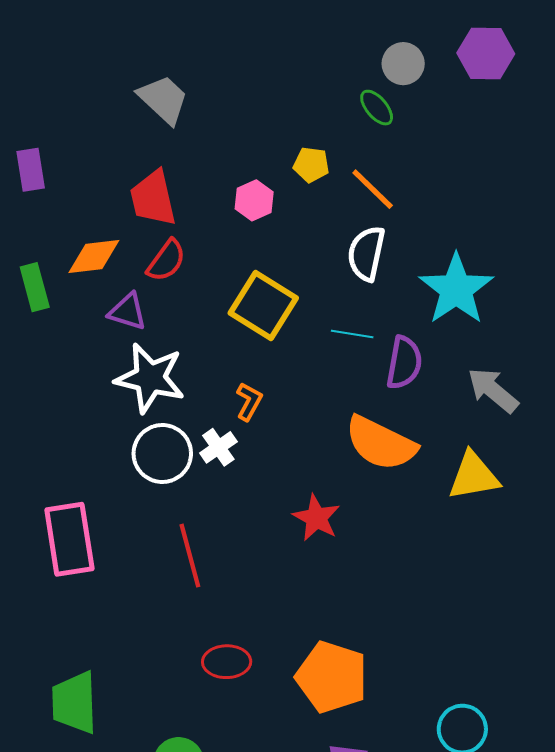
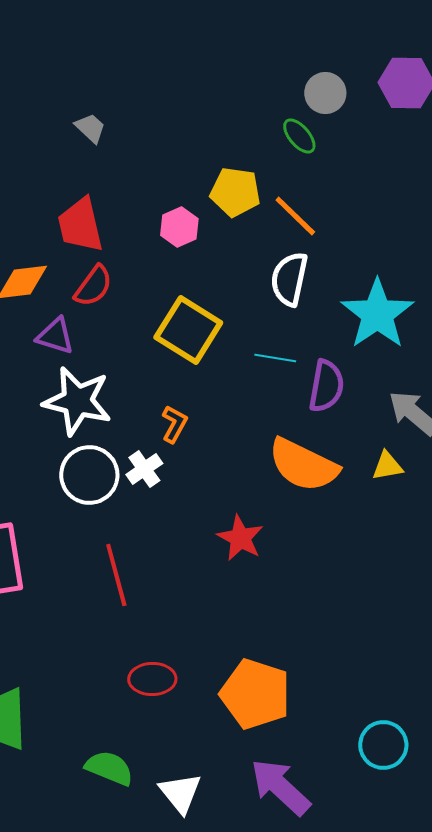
gray trapezoid: (163, 99) -> (90, 128), size x0.6
yellow pentagon: (311, 165) -> (235, 192), size x1.4
yellow triangle: (474, 476) -> (387, 466), moved, size x0.6

